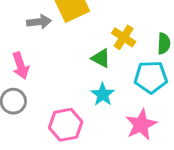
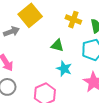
yellow cross: (124, 37) -> (73, 20), moved

